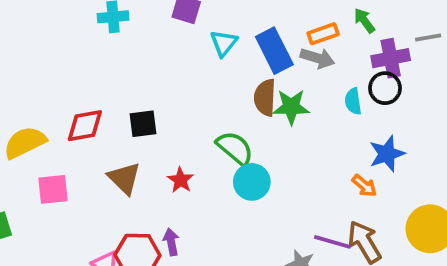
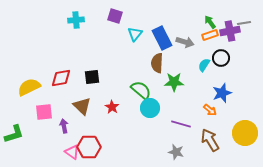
orange rectangle: (323, 34) -> (210, 35), moved
gray line: (428, 37) -> (244, 23), moved
purple cross: (391, 58) -> (230, 31), moved
cyan semicircle: (353, 101) -> (204, 65), turned 40
green star: (291, 107) -> (174, 82), moved
purple arrow: (171, 242) -> (64, 126), moved
purple line: (332, 242) -> (181, 124), moved

